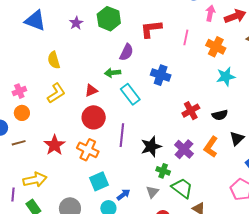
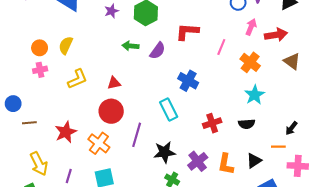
yellow semicircle: (54, 60) -> (66, 45), moved, turned 30
green arrow: (113, 73) -> (130, 46), moved
cyan star: (226, 77) -> (255, 95), turned -30
cyan rectangle: (130, 94) -> (169, 109), moved
orange circle: (22, 113) -> (40, 48), moved
black semicircle: (220, 115) -> (247, 124), moved
orange L-shape: (211, 147) -> (226, 164), turned -35
yellow arrow: (35, 180) -> (39, 164), turned 65
purple line: (13, 194) -> (69, 176), moved

